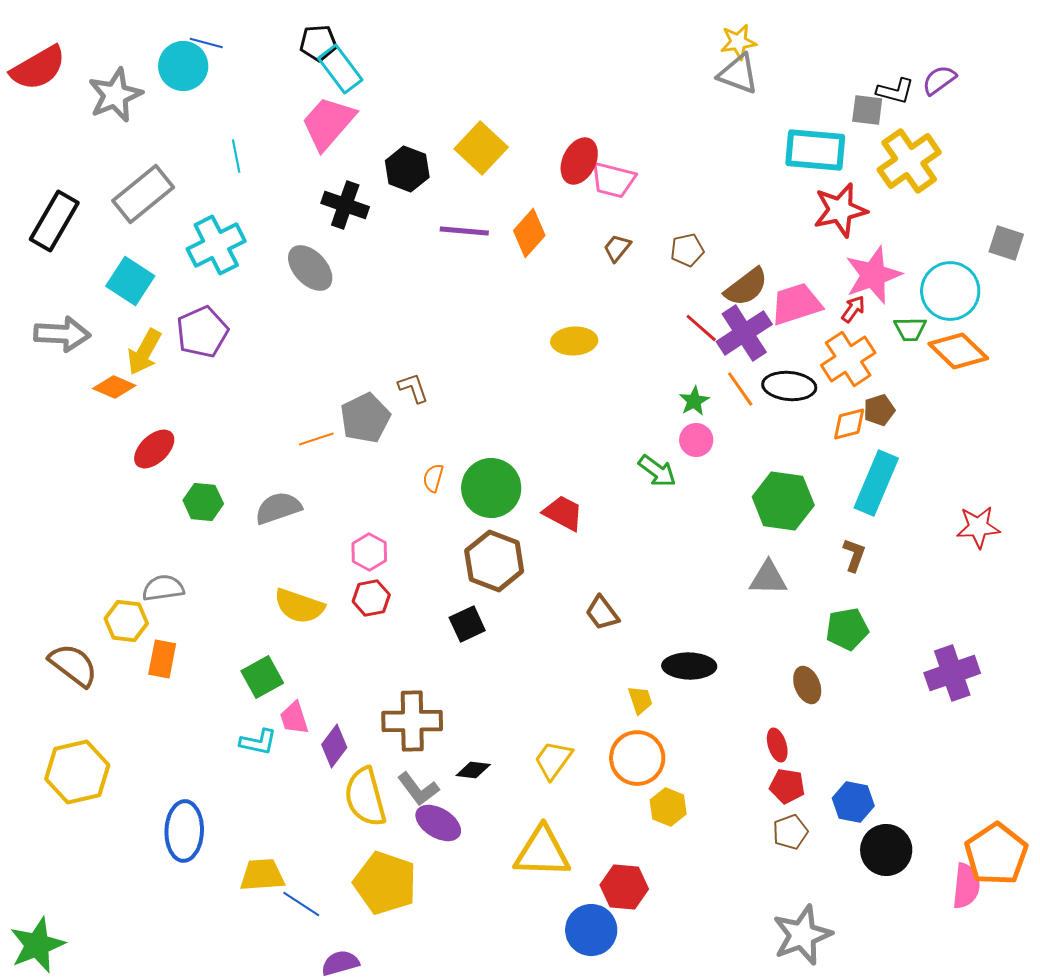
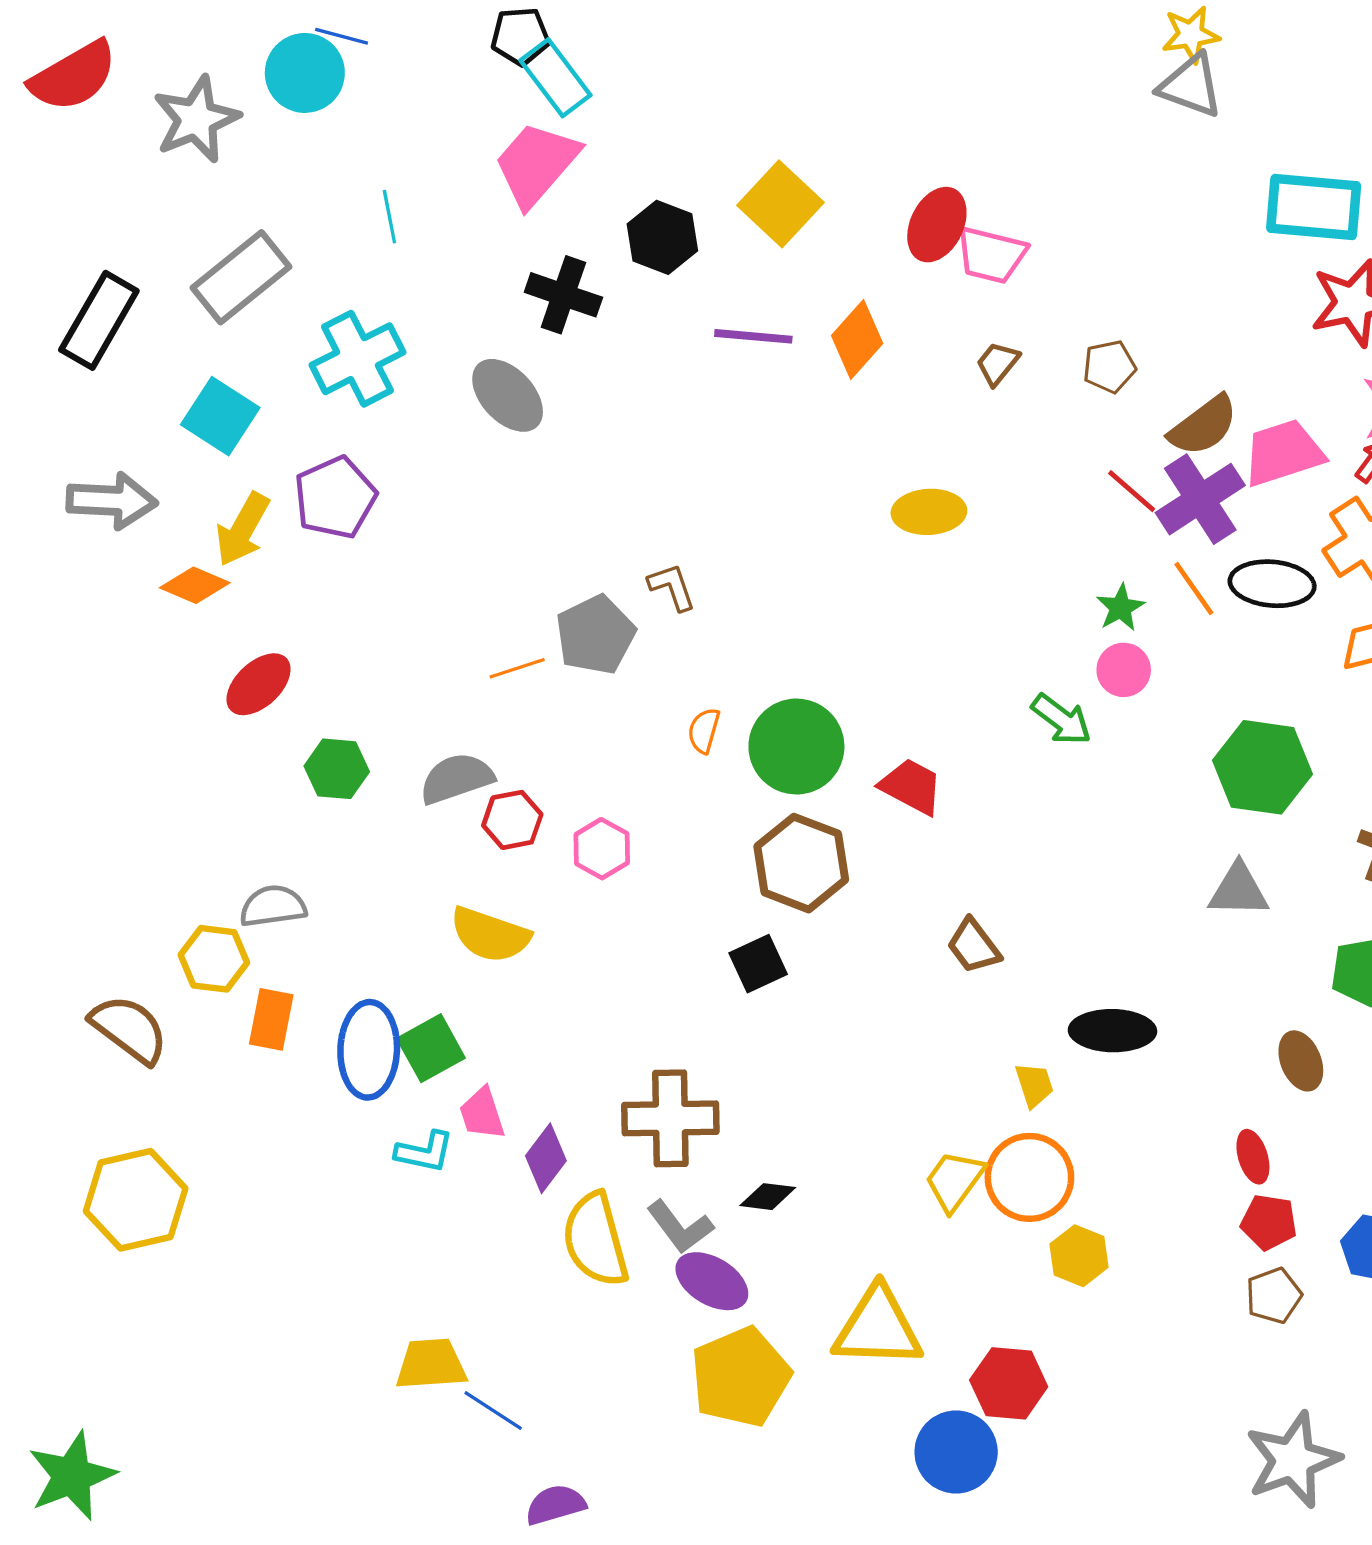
red hexagon: (371, 598) -> (512, 820), moved
yellow trapezoid: (553, 760) -> (954, 1181), moved
blue ellipse: (184, 831) -> (369, 1050), moved
yellow pentagon: (385, 883) -> (741, 1377), moved, turned 30

